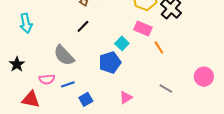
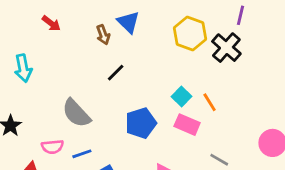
black line: (83, 26) -> (116, 73), moved
pink rectangle: (143, 28) -> (187, 125), moved
cyan square: (122, 43) -> (181, 97), moved

